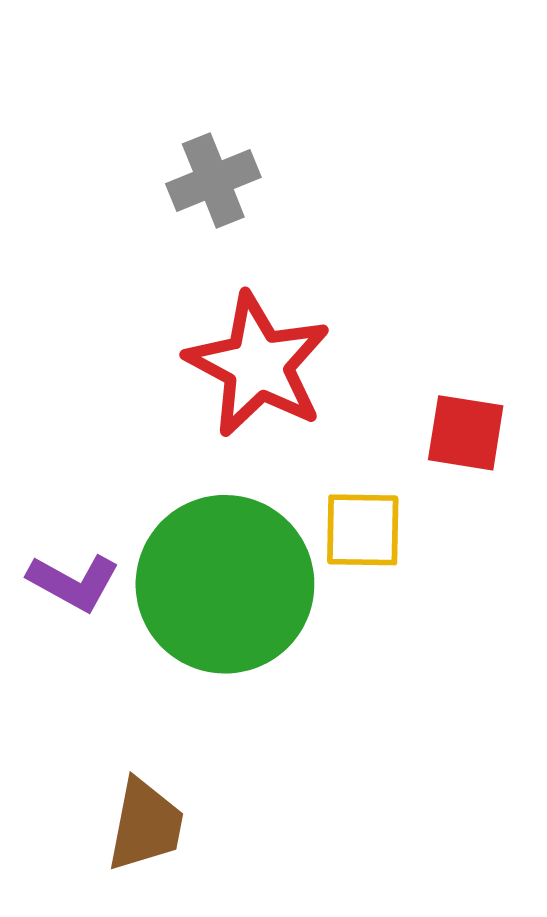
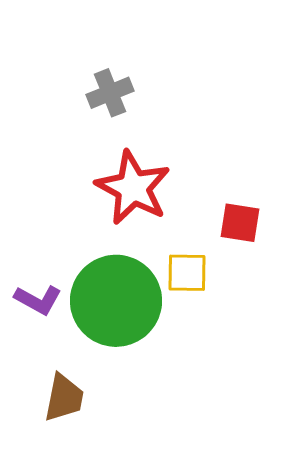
brown trapezoid: (145, 825) -> (64, 398), moved

